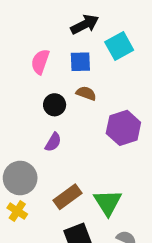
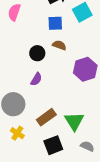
pink semicircle: (40, 62) -> (14, 12), moved
yellow cross: (17, 211) -> (17, 133), moved

